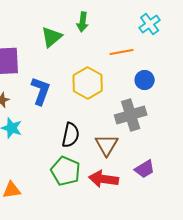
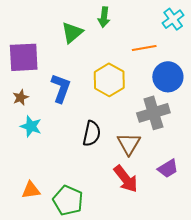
blue circle: (145, 80) -> (168, 77), size x1.5
green pentagon: (66, 171) -> (68, 200), moved
red arrow: (104, 179) -> (126, 179), turned -136

